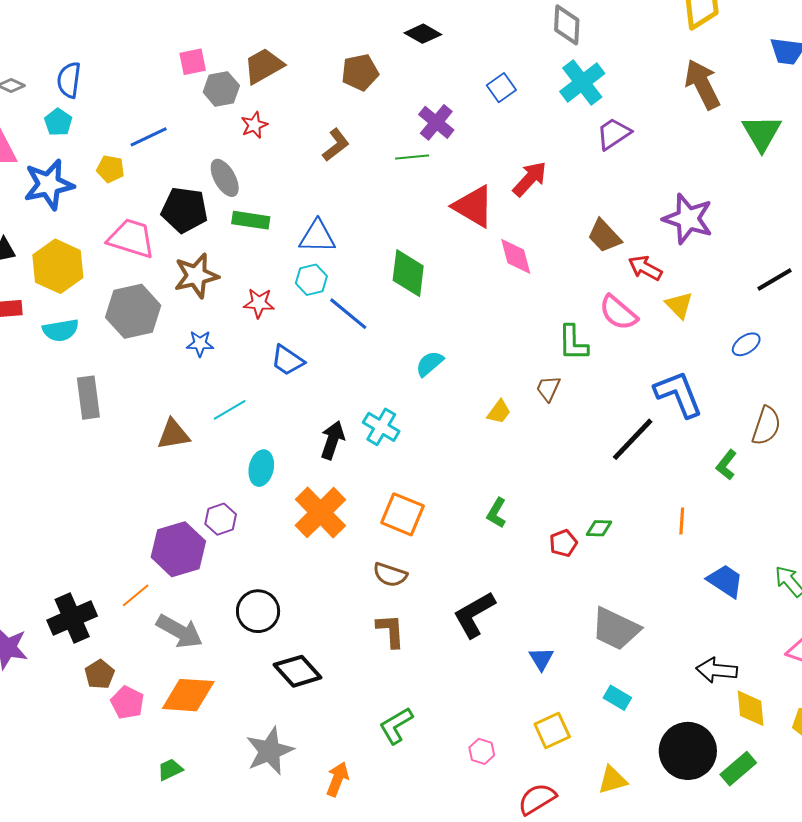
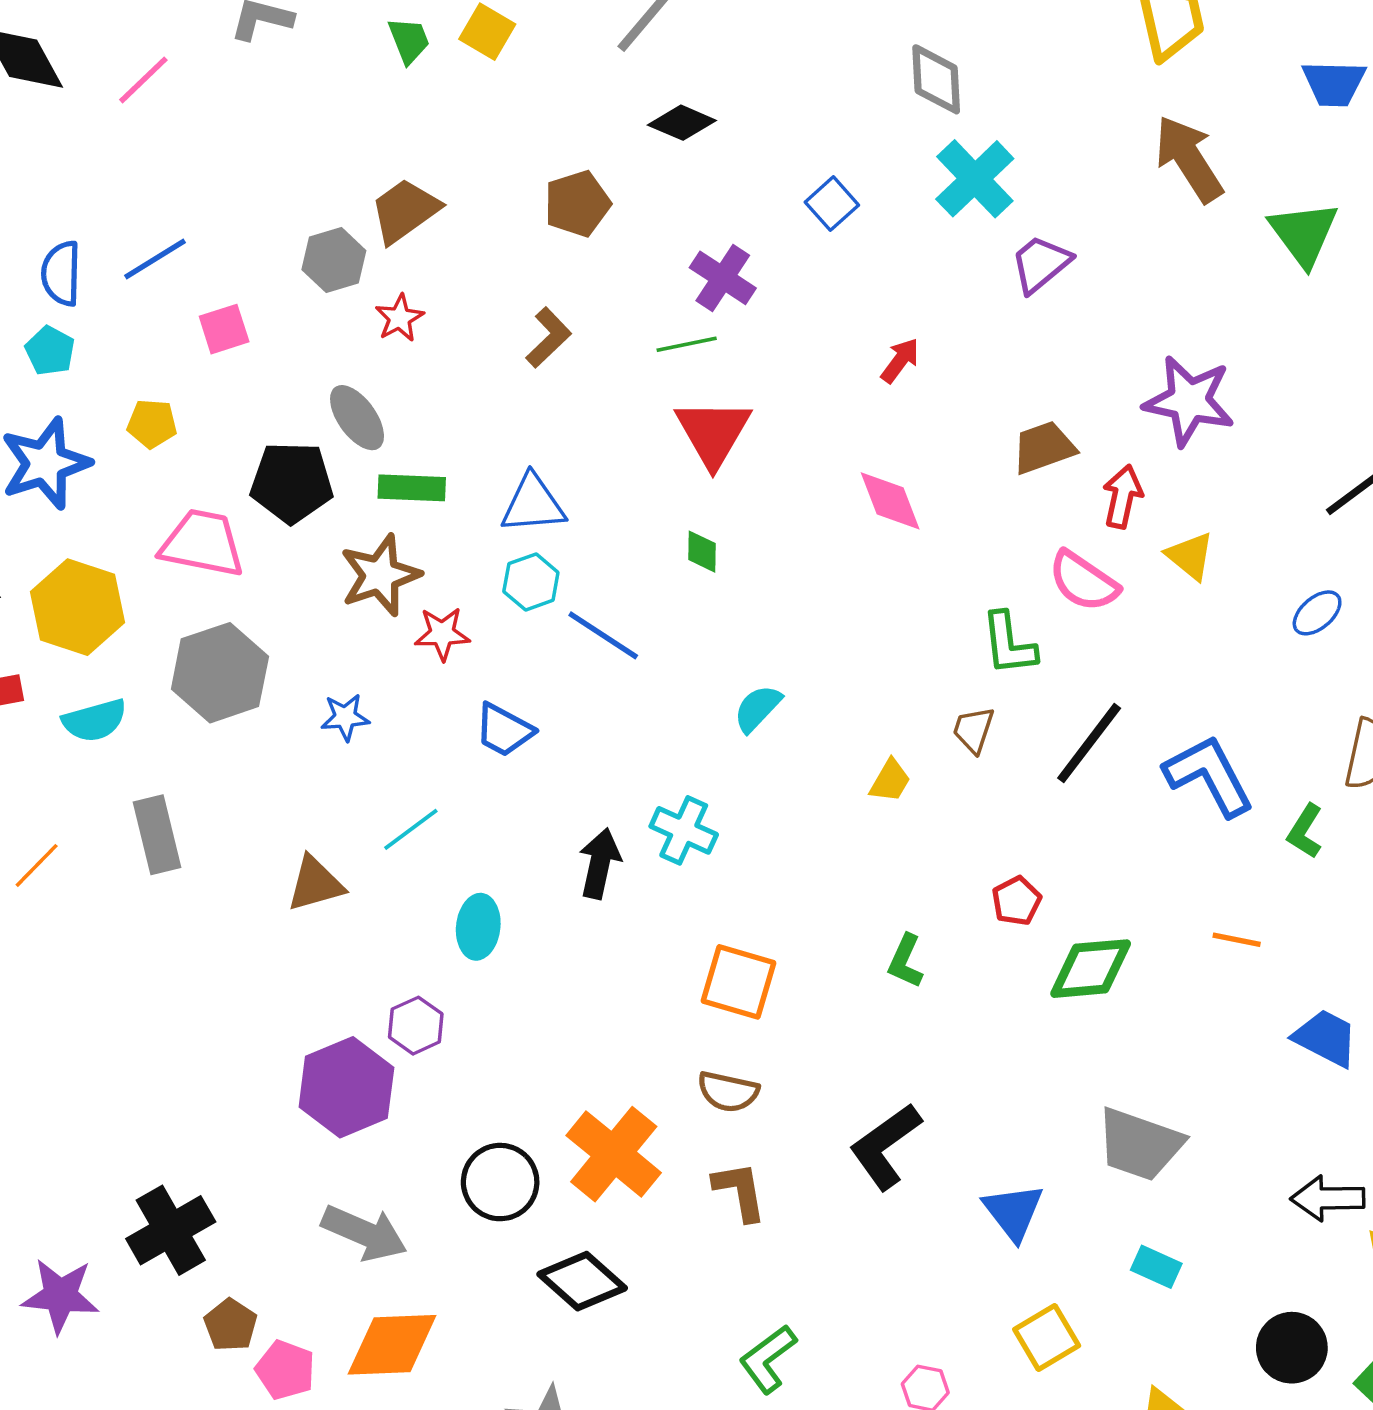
pink square: (193, 62) -> (224, 329), moved
blue line: (149, 137) -> (155, 259), moved
red arrow: (530, 179) -> (900, 360), size x0.7
red triangle: (473, 206) -> (713, 433), moved, turned 36
brown trapezoid: (604, 236) -> (1044, 448), turned 120
red arrow: (645, 268) -> (1123, 497), turned 80
green diamond: (408, 273) -> (702, 552), size x0.5
brown star: (196, 276) -> (380, 575), moved
blue L-shape: (678, 394) -> (1209, 776), moved
black line: (633, 439) -> (1089, 743), moved
orange cross: (320, 513) -> (614, 1154), moved
orange line: (682, 521) -> (1237, 940), turned -76
green diamond: (599, 528) -> (1091, 969), size x1.8
red pentagon: (563, 543) -> (1017, 901), moved
orange line: (136, 595) -> (37, 865), moved
blue triangle: (541, 659) -> (1013, 1212), size x1.4
black circle: (688, 751) -> (1292, 1348), size x0.7

